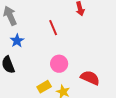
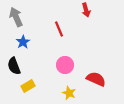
yellow rectangle: (44, 87) -> (28, 86), moved

